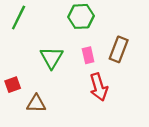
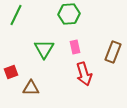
brown rectangle: (119, 49) -> (113, 52), moved

